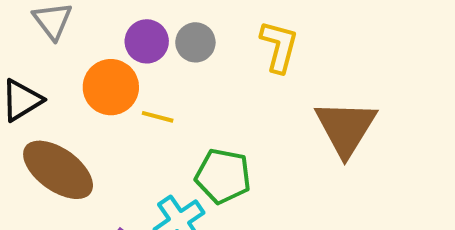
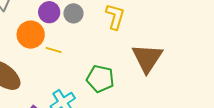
green pentagon: (223, 176) -> (100, 79), moved

